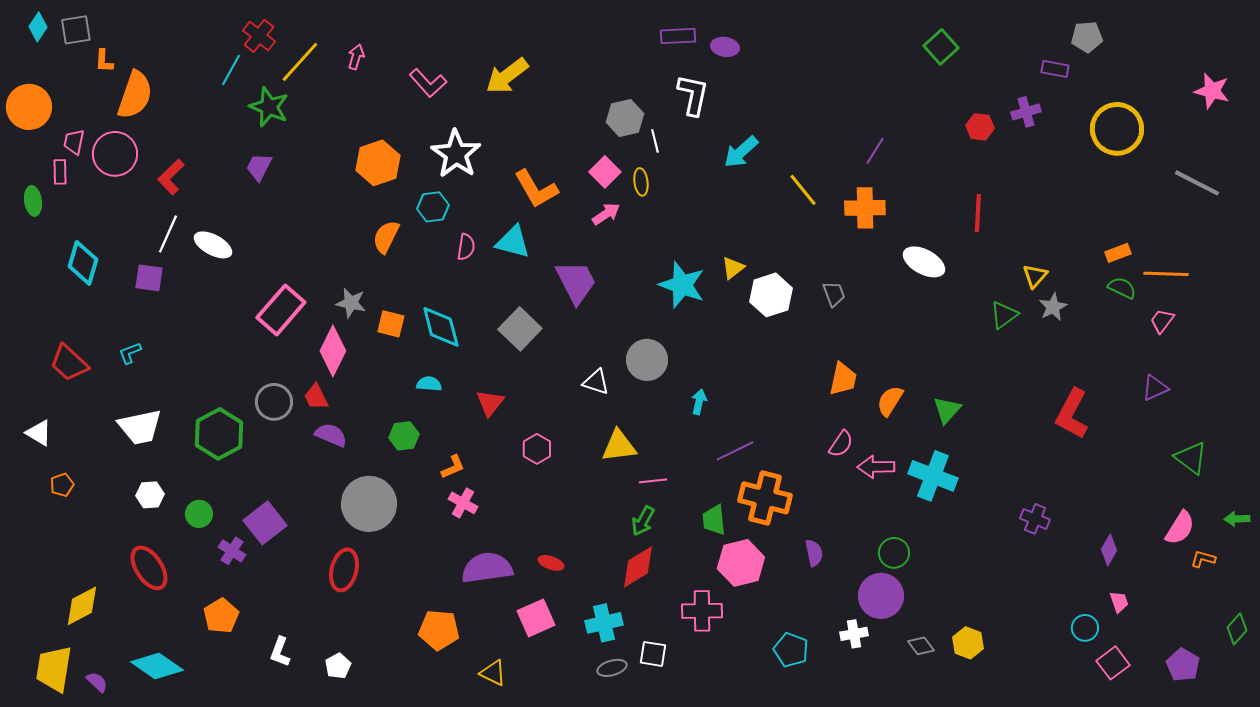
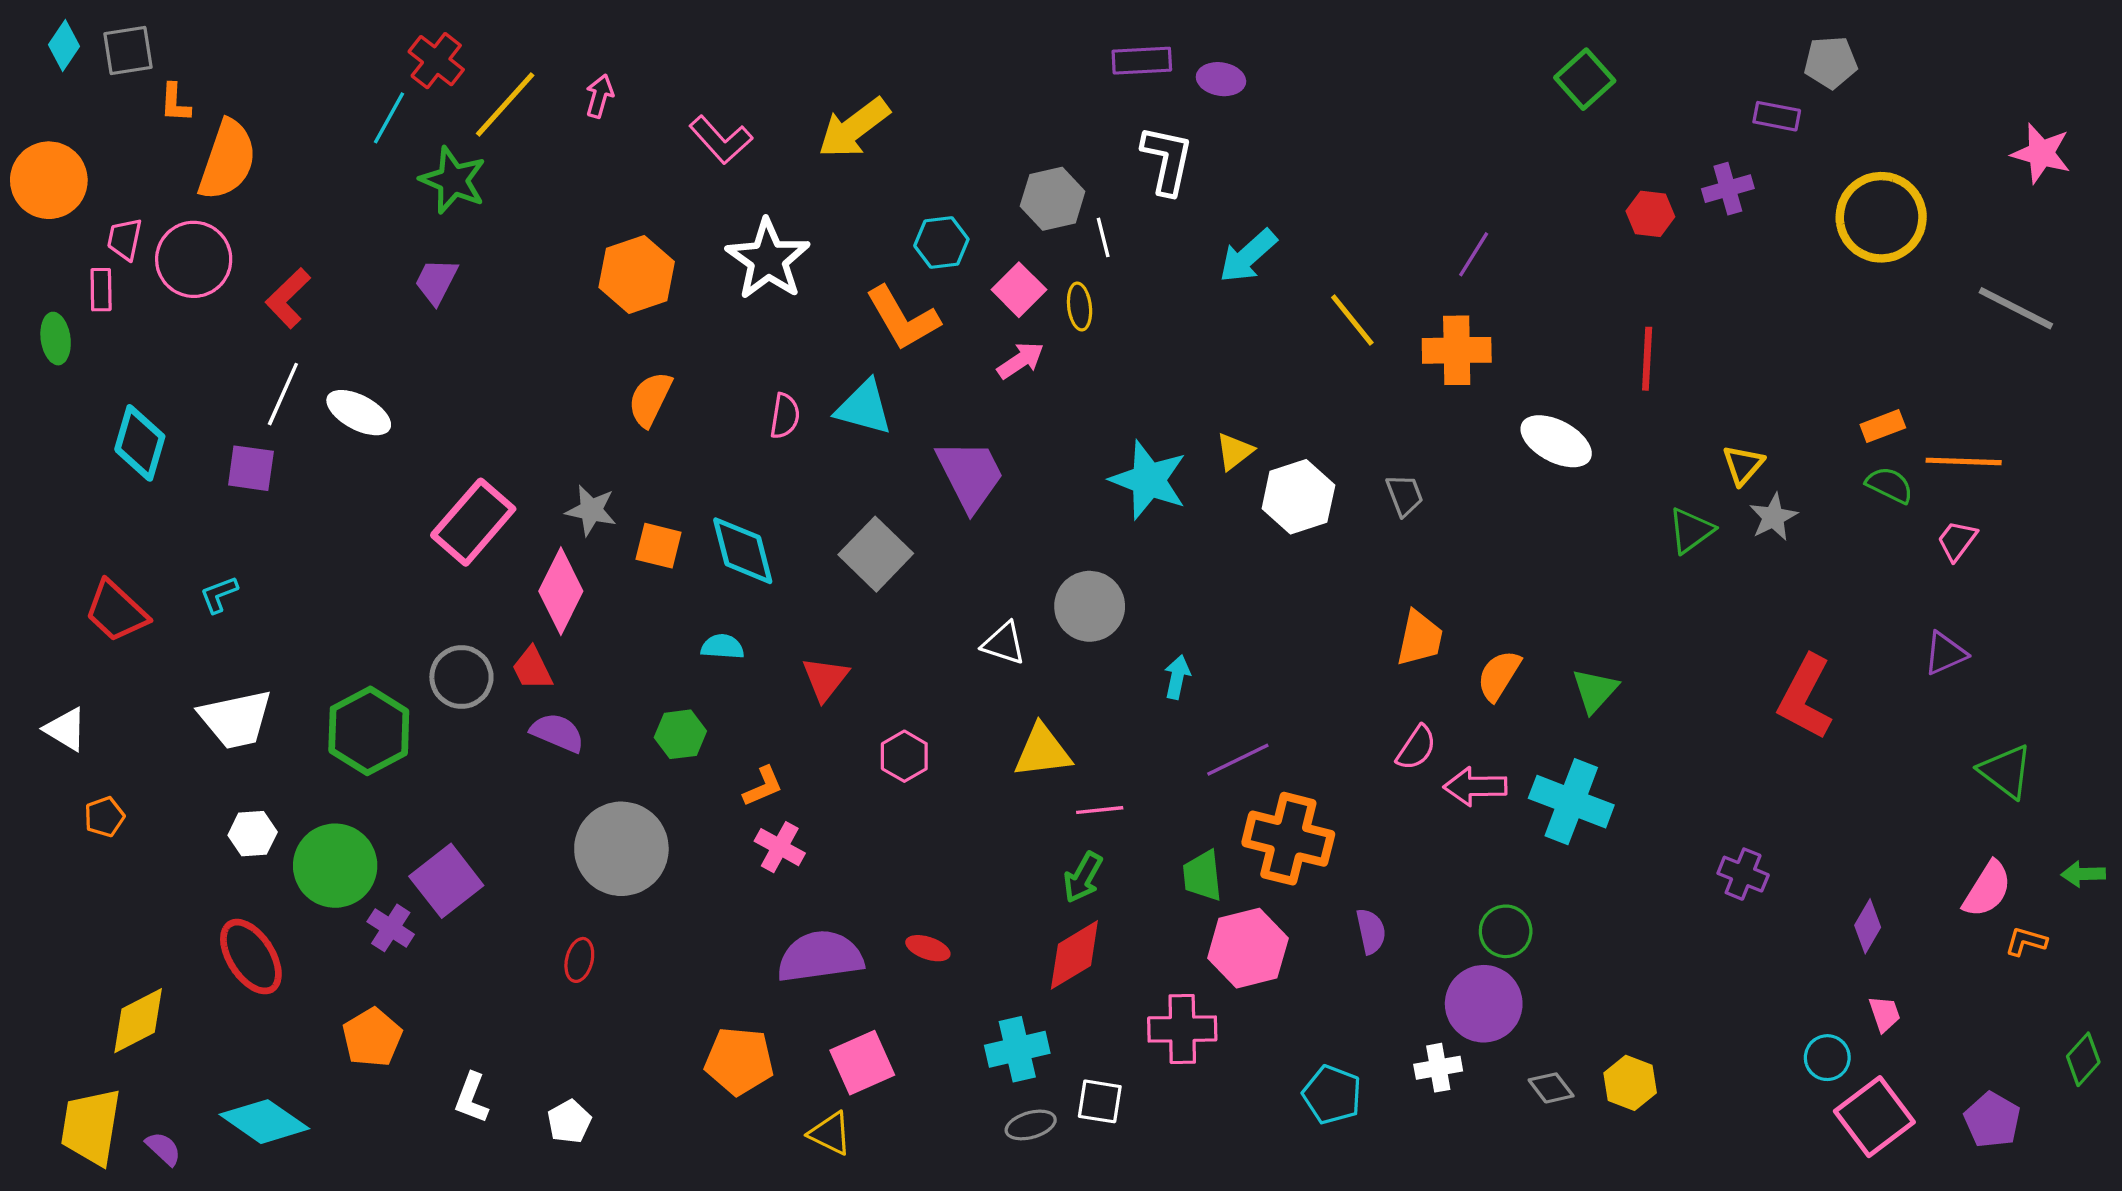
cyan hexagon: (433, 207) -> (941, 243), moved
green circle: (199, 514) -> (335, 866), size x1.8
red ellipse: (344, 570) -> (579, 960), size x0.6
pink square: (536, 618) -> (862, 1063), moved
pink square: (1113, 663) -> (1874, 1117), size x1.4

